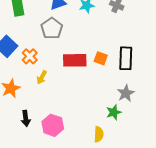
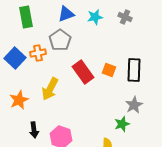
orange cross: (30, 56) -> (38, 53), moved, turned 35
red rectangle: (75, 60) -> (83, 72), turned 55
yellow arrow: (42, 77) -> (50, 89), size x1.6

